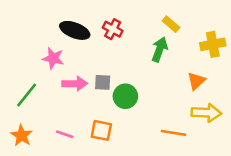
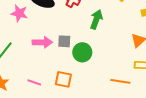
green arrow: (160, 49) -> (96, 19), moved
pink star: (53, 58) -> (19, 13), moved

